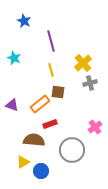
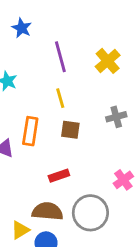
yellow cross: (83, 63) -> (108, 61), moved
orange rectangle: (40, 104) -> (30, 131), moved, turned -42
brown semicircle: (34, 140) -> (47, 211), moved

